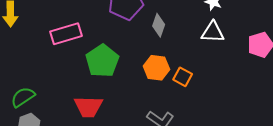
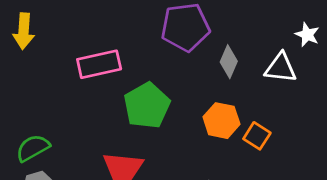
white triangle: (213, 32) -> (281, 68), moved

